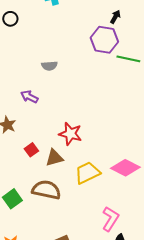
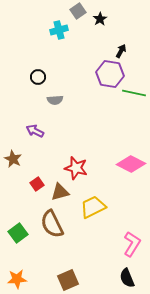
black circle: (10, 19) -> (38, 77), moved
pink diamond: (125, 168) -> (131, 164), moved
brown semicircle: (46, 190) -> (52, 224), turned -128
pink L-shape: (110, 219) -> (132, 244), moved

